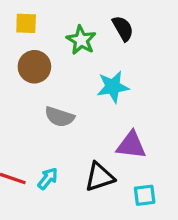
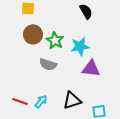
green star: (81, 40) -> (55, 40), moved
purple triangle: (131, 145) -> (91, 68), moved

